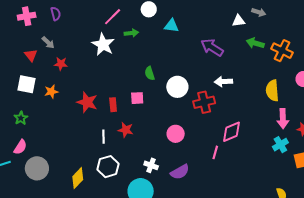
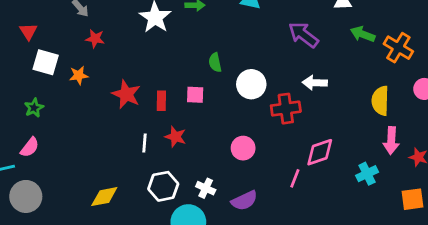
red triangle: (31, 55) -> (28, 31), moved
cyan cross: (280, 145) -> (367, 174), moved
white hexagon: (108, 167) -> (163, 186), moved
gray circle: (37, 168) -> (26, 196), moved
yellow diamond: (78, 178) -> (104, 197), turned 30

